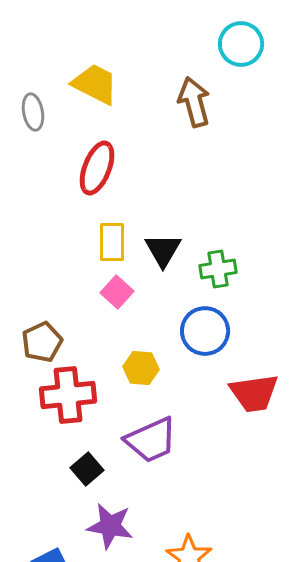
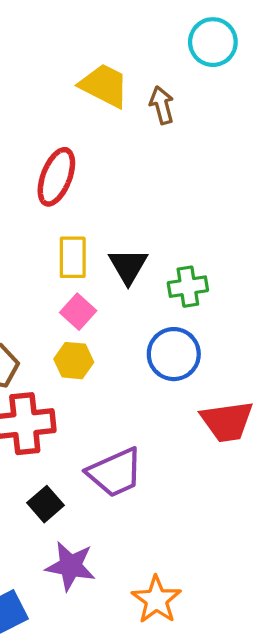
yellow trapezoid: (95, 84) -> (104, 86), moved
brown arrow: (194, 102) -> (162, 105), size x0.7
yellow hexagon: (141, 368) -> (74, 361), moved

